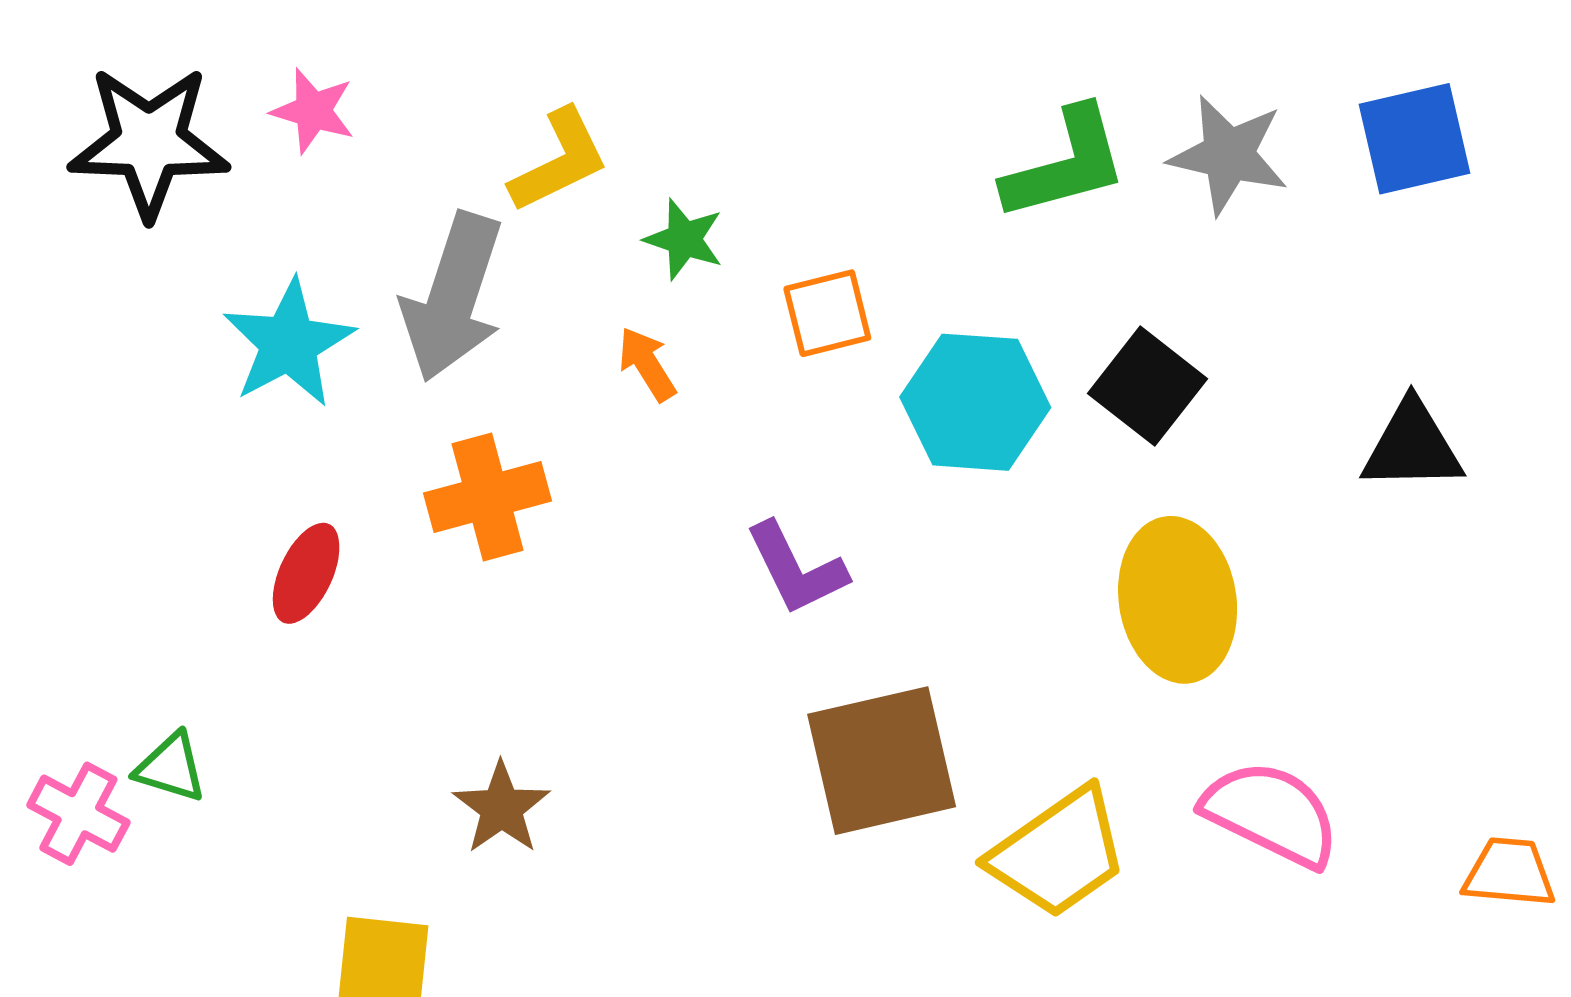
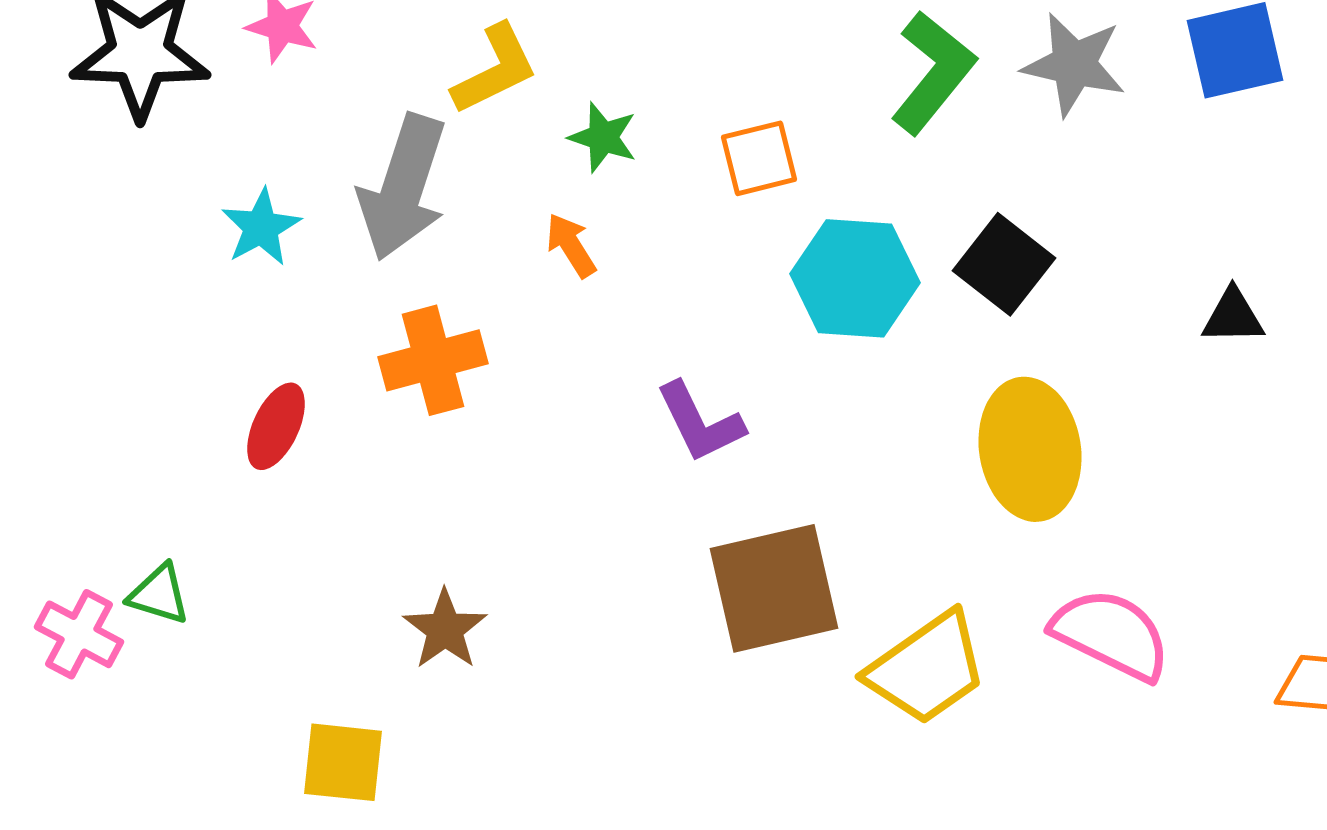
green L-shape: (1065, 164) -> (933, 72), turned -36
orange square: (827, 313) -> (759, 158), moved
cyan star: (289, 343) -> (261, 227), size x0.7
black triangle: (1412, 446) -> (1233, 316), size x0.7

